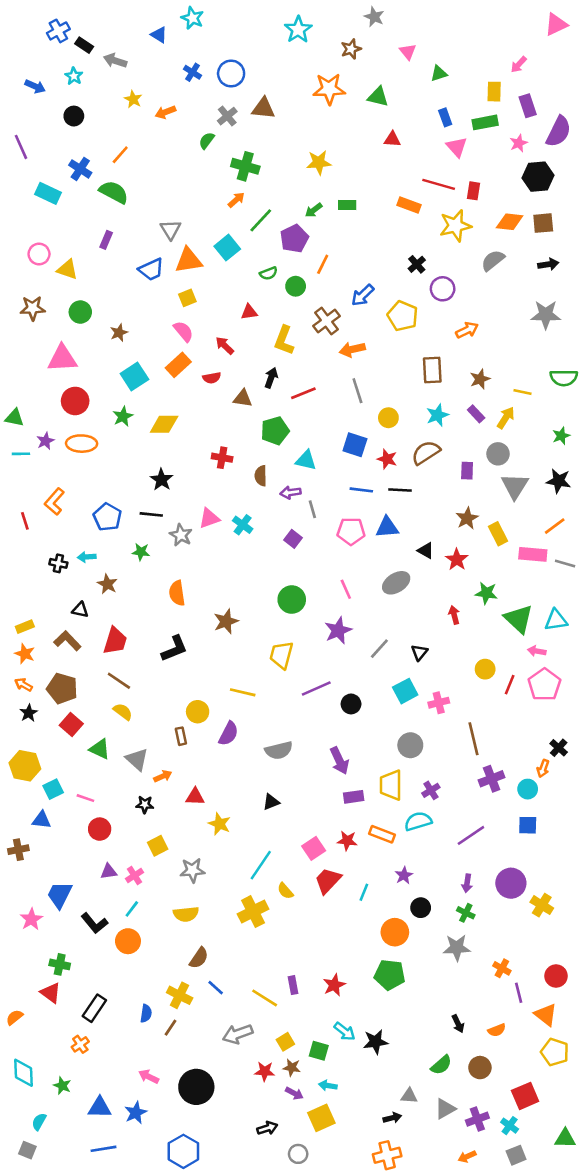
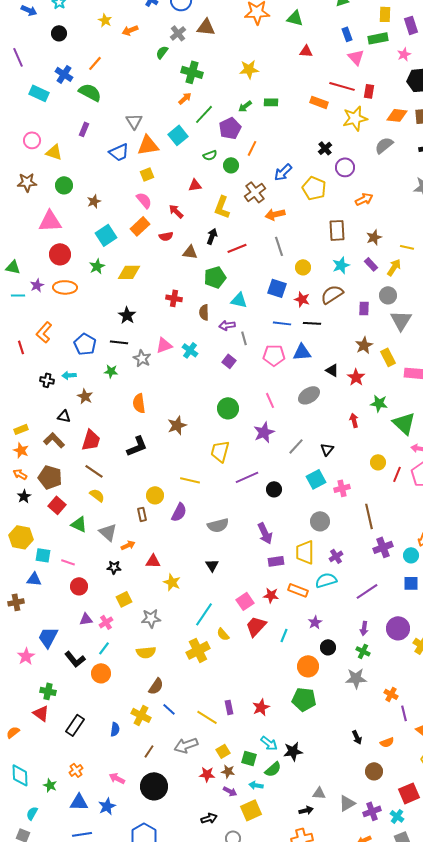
cyan square: (53, 789) -> (43, 555), turned 35
black triangle: (271, 802) -> (212, 565), turned -40
brown line: (171, 1028) -> (149, 751), moved
orange cross: (80, 1044) -> (76, 770), moved
green semicircle: (441, 1065) -> (273, 769), moved

